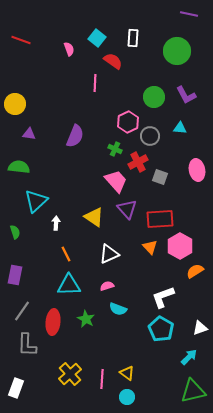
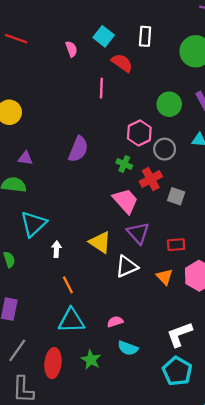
purple triangle: (29, 134) -> (25, 158), moved
red rectangle: (160, 219) -> (176, 245), size x0.6
white triangle: (109, 254) -> (127, 266), moved

